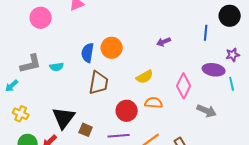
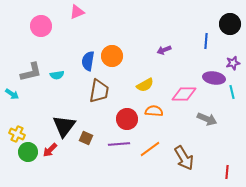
cyan arrow: (12, 86) -> (12, 94), turned -104
pink diamond: (184, 86) -> (184, 94), turned 65
yellow cross: (21, 114) -> (17, 134), moved

